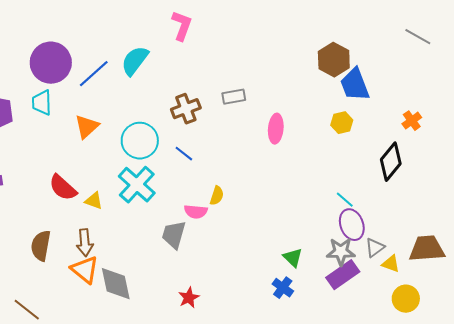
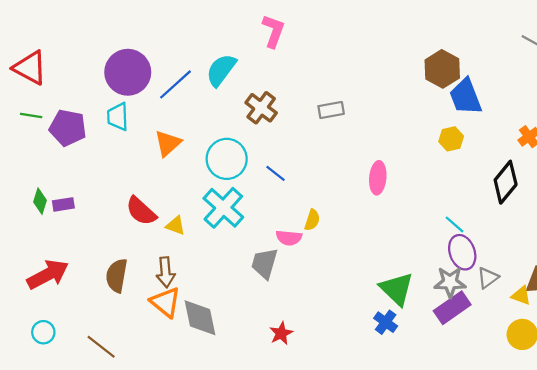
brown cross: (186, 109) -> (261, 108), moved, turned -32
pink ellipse: (276, 129) -> (378, 178), moved
green triangle: (293, 258) -> (397, 289), size x1.6
yellow triangle: (391, 264) -> (521, 296), moved

